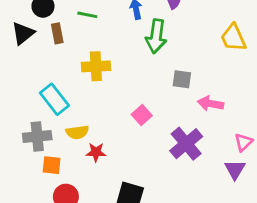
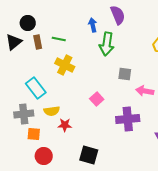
green line: (87, 15) -> (59, 39), moved
yellow cross: (96, 66) -> (65, 65), turned 30
purple cross: (186, 144) -> (128, 119), turned 35

